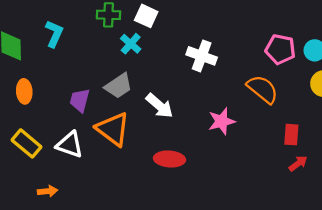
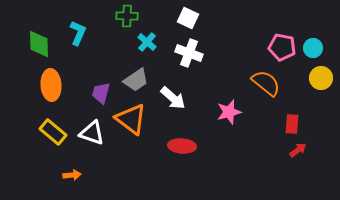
white square: (146, 16) -> (188, 18), moved
white cross: (202, 56) -> (189, 53), moved
orange ellipse: (24, 91) -> (51, 85), size x1.4

